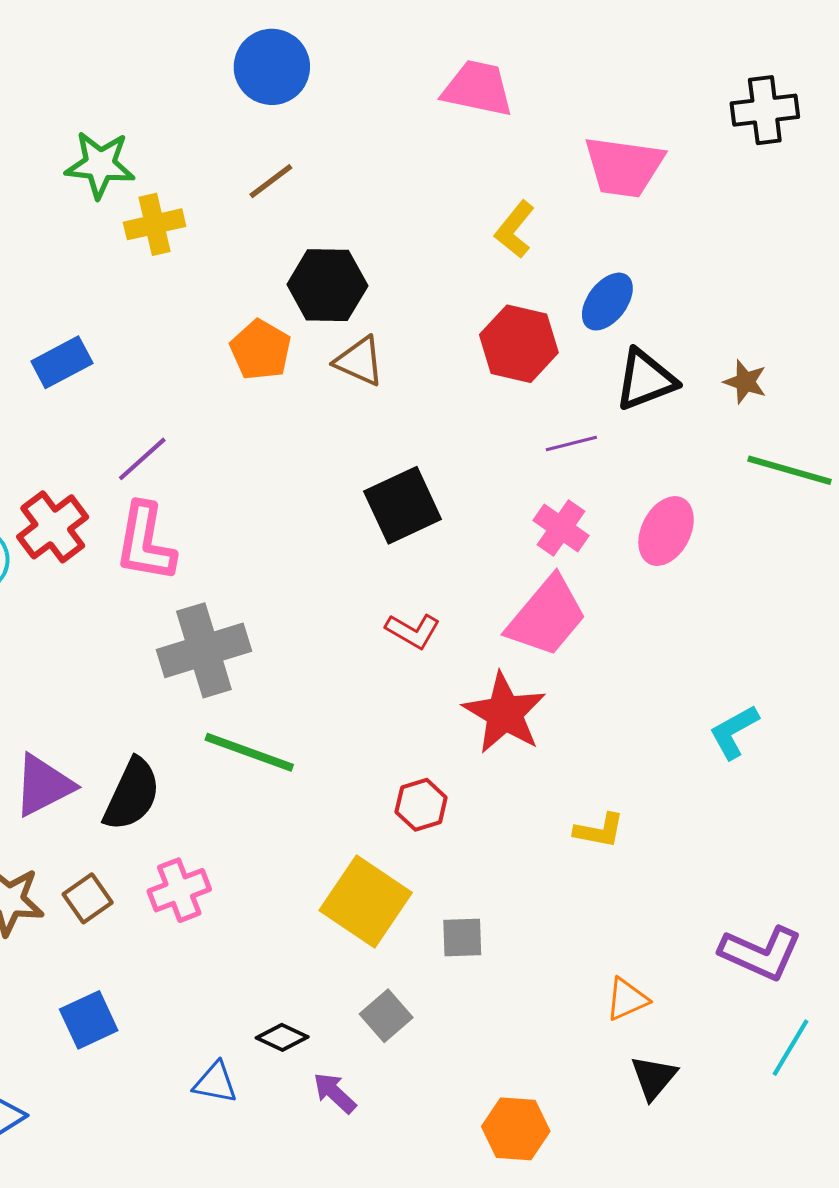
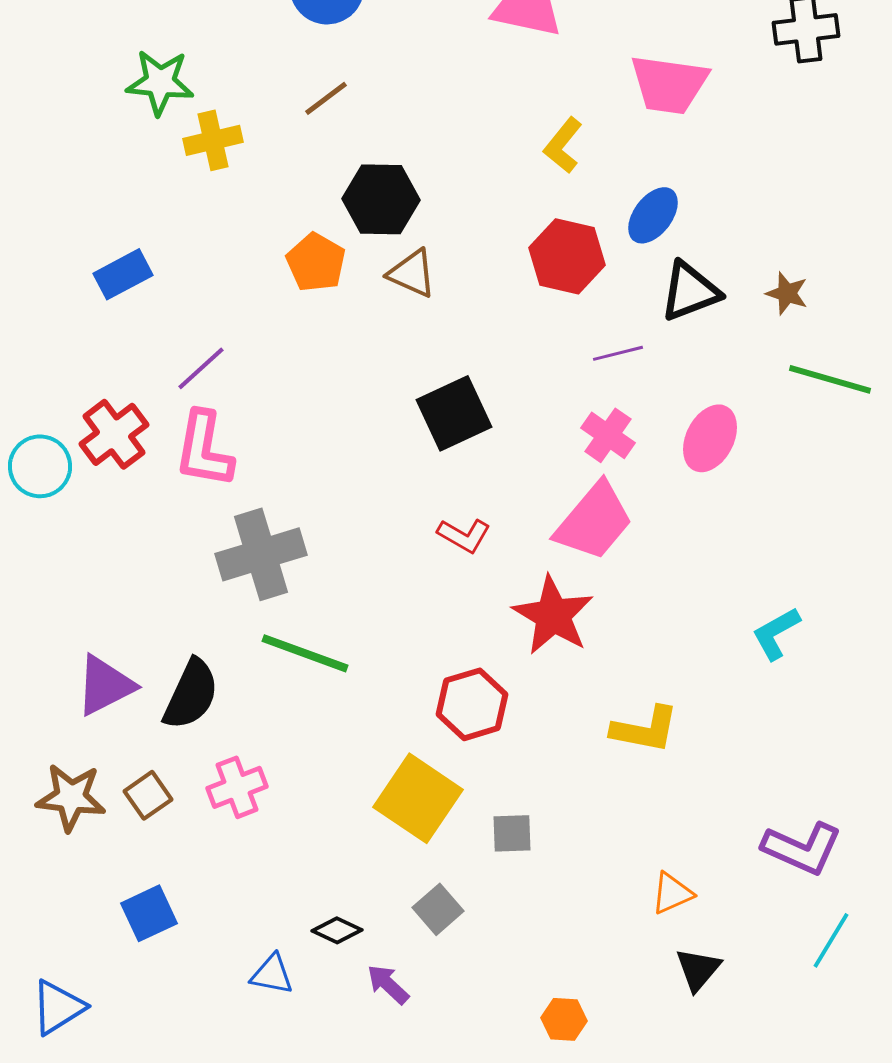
red hexagon: (421, 805) -> (472, 704), size x1.4
yellow L-shape: (599, 830) -> (645, 729), size x1.4
orange hexagon: (516, 1129) -> (564, 1019), size x0.7

